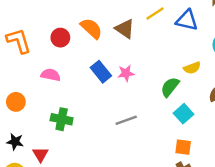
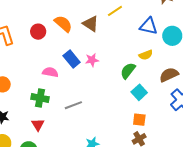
blue triangle: (187, 20) -> (149, 26), moved
pink semicircle: (51, 75) -> (50, 72), moved
gray line: (126, 120) -> (73, 105), moved
red triangle: (40, 154) -> (38, 125), moved

